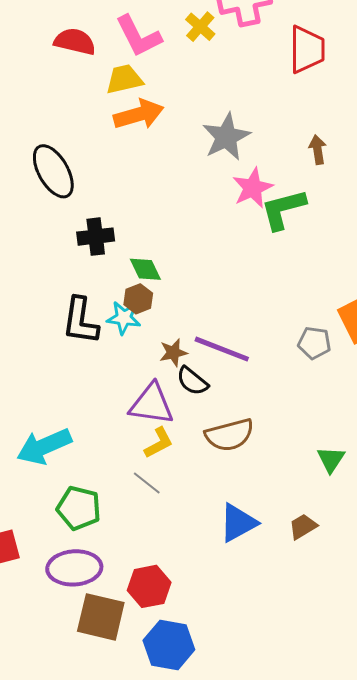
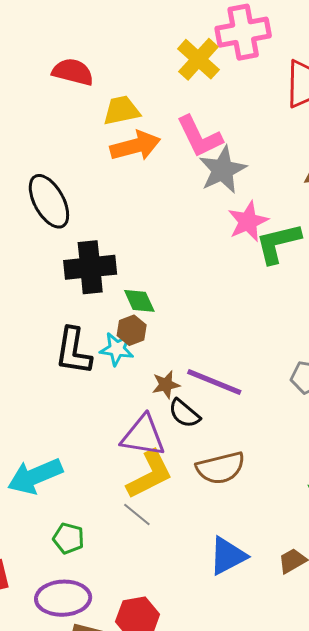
yellow cross: (200, 27) -> (198, 59), size x1.4
pink L-shape: (138, 36) -> (199, 137), moved
black cross: (96, 237) -> (90, 267), size x1.4
yellow L-shape: (159, 443) -> (150, 475), size x1.6
green pentagon: (79, 508) -> (68, 538), size x0.7

